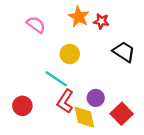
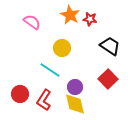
purple circle: (96, 98) -> (75, 87), moved
red L-shape: (65, 101) -> (44, 100), moved
red square: (122, 114) -> (108, 79), moved

